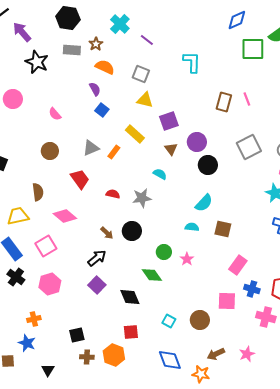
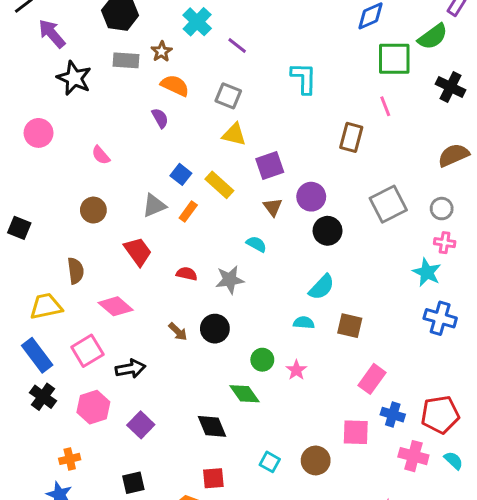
pink line: (247, 99) -> (385, 106), moved
blue square: (102, 110) -> (181, 174), moved
black arrow: (97, 258) -> (130, 369), moved, turned 30
purple square: (97, 285) -> (141, 425), moved

